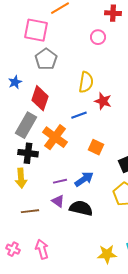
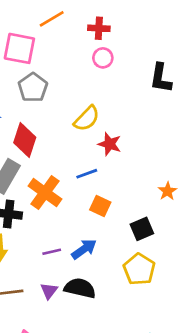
red cross: (113, 13) -> (99, 28), moved
yellow semicircle: (86, 82) -> (87, 118), turned 35
blue line: (79, 115) -> (87, 174), moved
purple triangle: (58, 201) -> (49, 291), moved, turned 32

